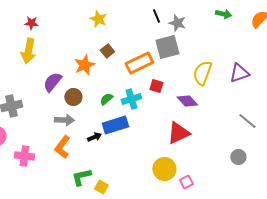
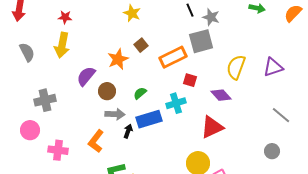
cyan cross: (131, 99) -> (176, 103), moved
gray arrow: (64, 120) -> (115, 114), moved
black arrow: (94, 137) -> (128, 131), turned -48

